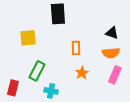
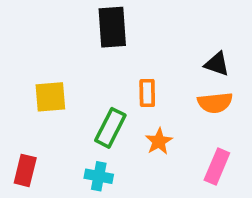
yellow square: (28, 38) -> (50, 97), moved
green rectangle: (37, 71) -> (110, 128), moved
pink rectangle: (115, 75) -> (217, 167), moved

